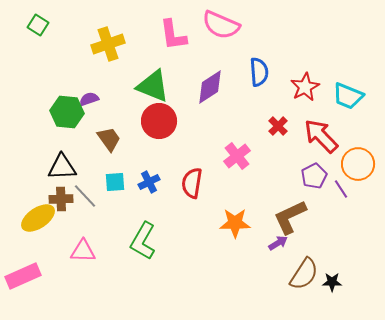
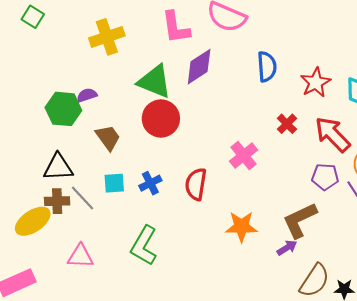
purple diamond: (210, 87) -> (199, 67), moved
purple pentagon: (314, 176) -> (325, 177), turned 30

